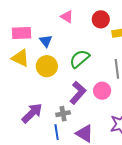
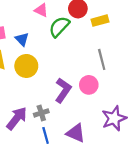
green semicircle: (80, 59) -> (59, 27), moved
gray cross: (63, 114) -> (41, 113), moved

